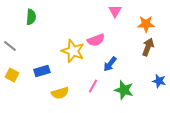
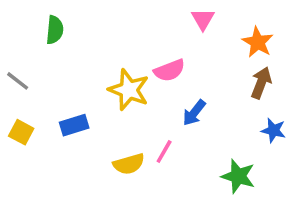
orange star: (146, 24) -> (258, 42), turned 30
blue star: (159, 81) -> (273, 130), moved
green star: (124, 90) -> (238, 176), moved
yellow semicircle: (60, 93) -> (129, 164), moved

